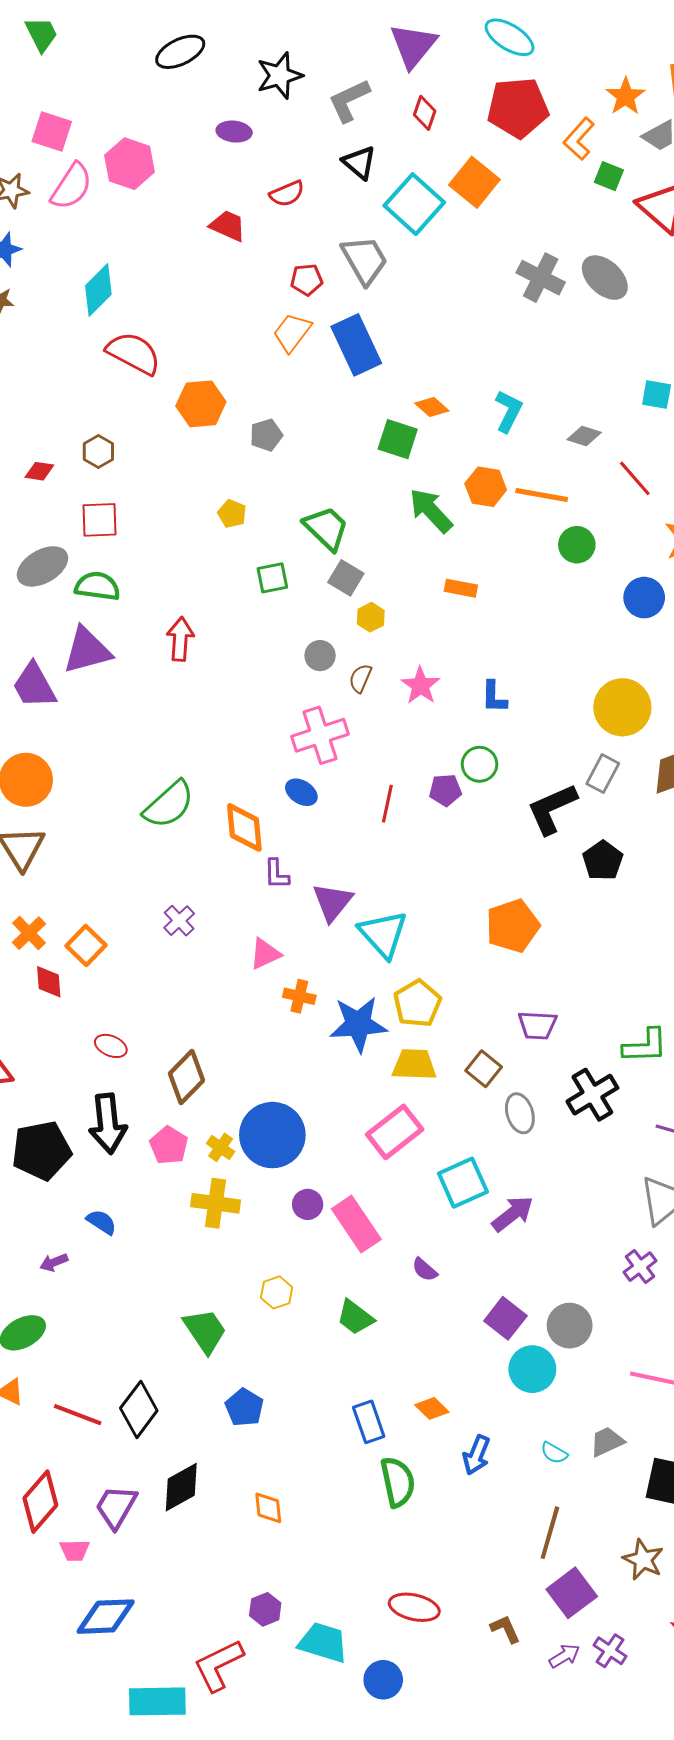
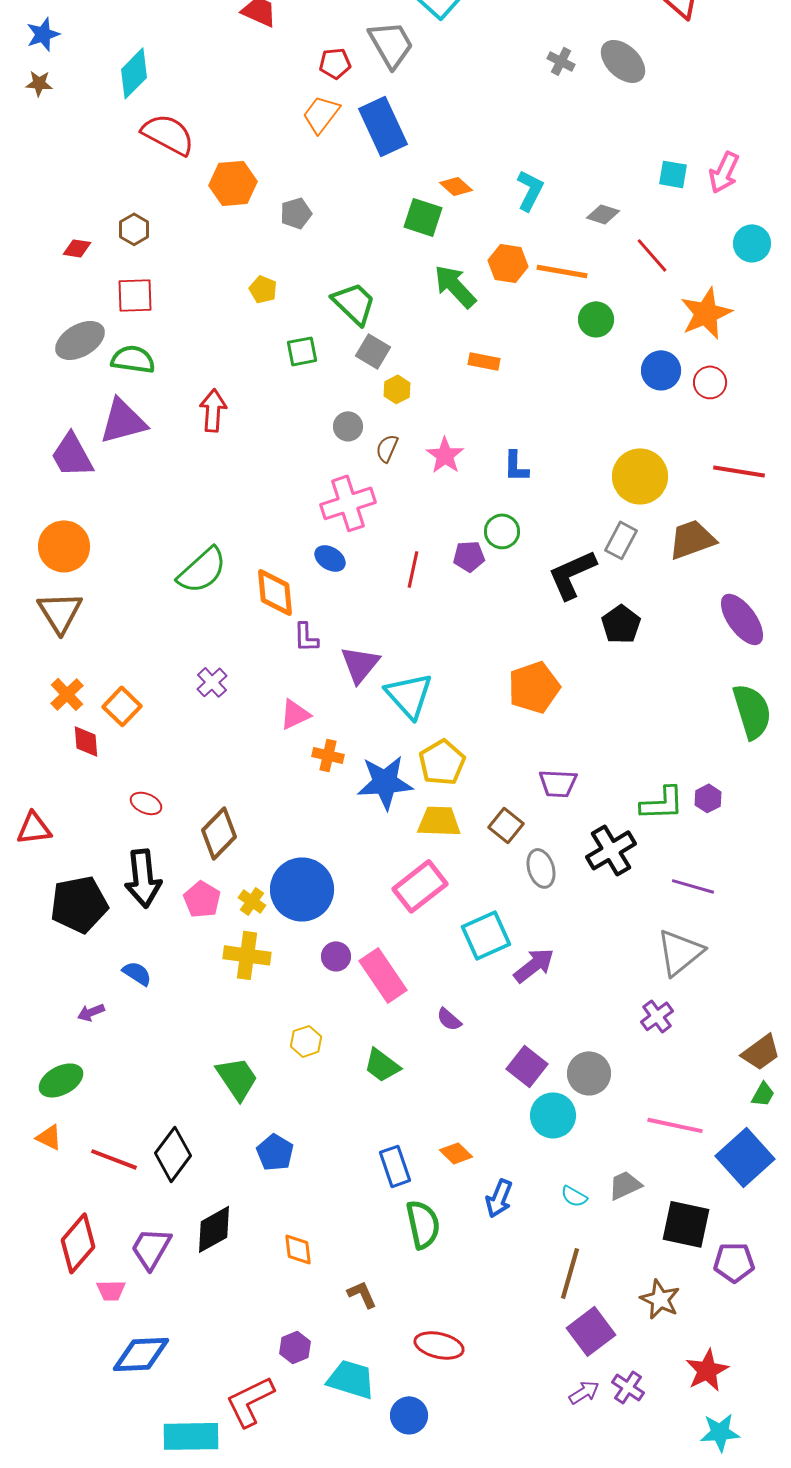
gray cross: (541, 278) -> (561, 61), size x0.6
brown L-shape: (505, 1629) -> (362, 1294), moved

